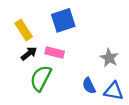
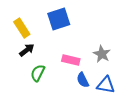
pink rectangle: (55, 52) -> (71, 60), moved
green semicircle: (41, 78) -> (38, 73), size x0.7

